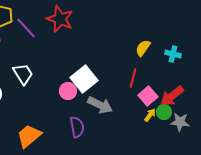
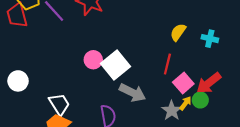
white trapezoid: (23, 74) -> (59, 104), moved
pink circle: (68, 91) -> (93, 60), moved
gray star: (180, 122) -> (172, 111), moved, turned 30

